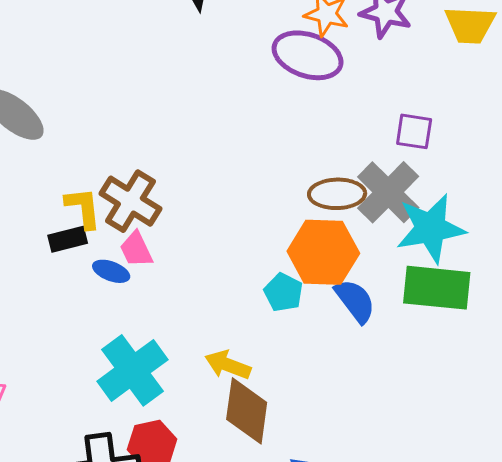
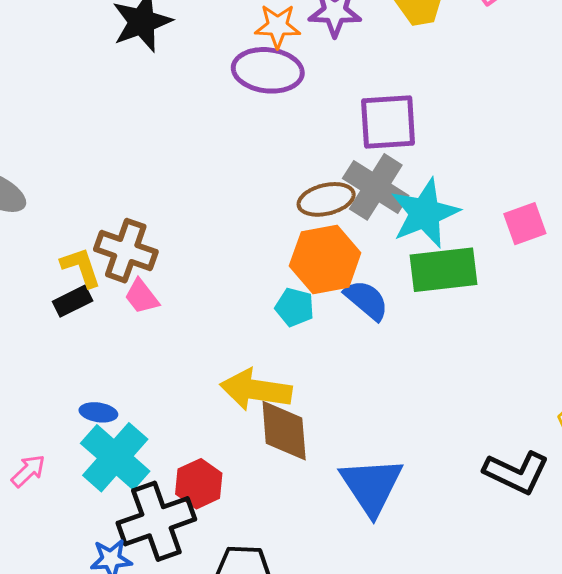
purple square: (414, 131) -> (388, 122), size x1.6
blue ellipse: (111, 271) -> (98, 412), moved
yellow arrow: (228, 365) -> (256, 390), size x1.5
cyan cross: (133, 370) -> (115, 457), moved

